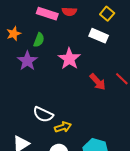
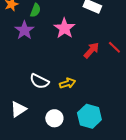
red arrow: (98, 82) -> (91, 50), turned -96
yellow arrow: (63, 127) -> (67, 83), moved

